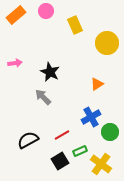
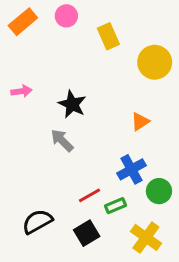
black semicircle: (28, 140) -> (37, 221), moved
green rectangle: (80, 151) -> (116, 206), moved

